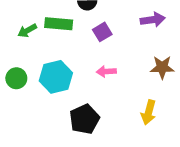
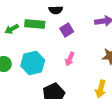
pink arrow: (106, 71) -> (70, 59), turned -64

